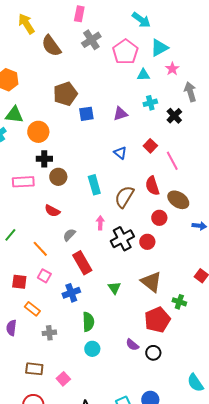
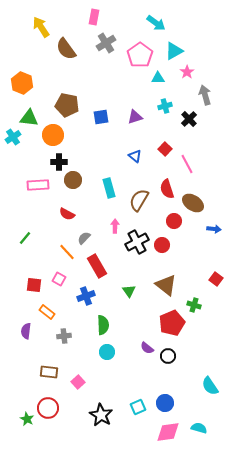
brown pentagon: (65, 94) -> (67, 105), moved, turned 30
orange line: (40, 249) -> (67, 252), moved

